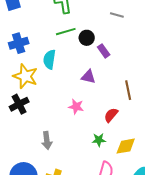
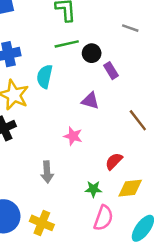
brown line: (128, 90) -> (138, 120), turned -30
red semicircle: (111, 115) -> (114, 161), moved
gray arrow: (47, 140) -> (47, 172), moved
green star: (99, 140) -> (93, 189), moved

